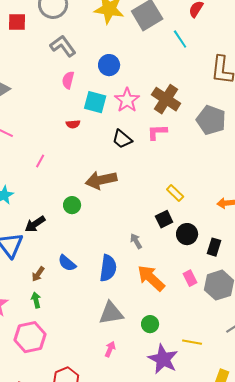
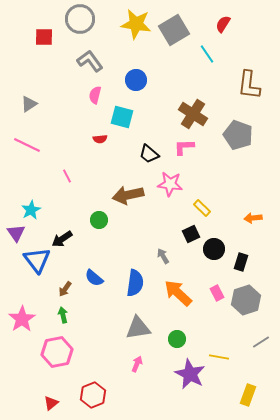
pink star: (127, 100) -> (170, 184), moved, turned -30
pink line: (40, 161) -> (67, 176), turned -56

